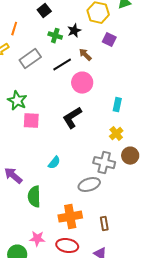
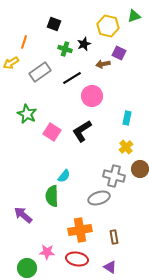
black square: (44, 11) -> (54, 24), turned -32
brown arrow: (85, 55) -> (103, 64), moved, turned -56
pink square: (31, 121) -> (52, 132), moved, turned 30
purple arrow: (13, 176) -> (23, 215), moved
green semicircle: (34, 197) -> (52, 196), moved

